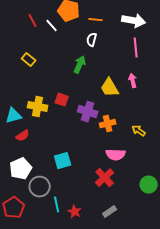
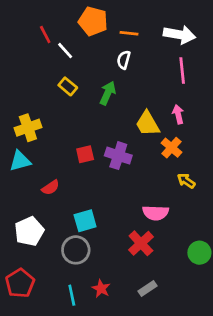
white line: (52, 26) -> (65, 51), moved
yellow rectangle: (29, 60) -> (68, 86), moved
red square: (62, 100) -> (85, 154), moved, turned -32
yellow cross: (38, 107) -> (28, 128), moved, turned -30
orange cross: (108, 124) -> (172, 148), moved, turned -35
red semicircle: (23, 136) -> (51, 187), moved
gray circle: (40, 187) -> (76, 250), moved
cyan line: (57, 205) -> (72, 295), moved

